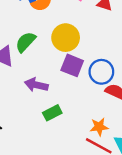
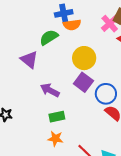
green semicircle: (26, 42) -> (49, 37), moved
orange star: (99, 127) -> (55, 139), moved

